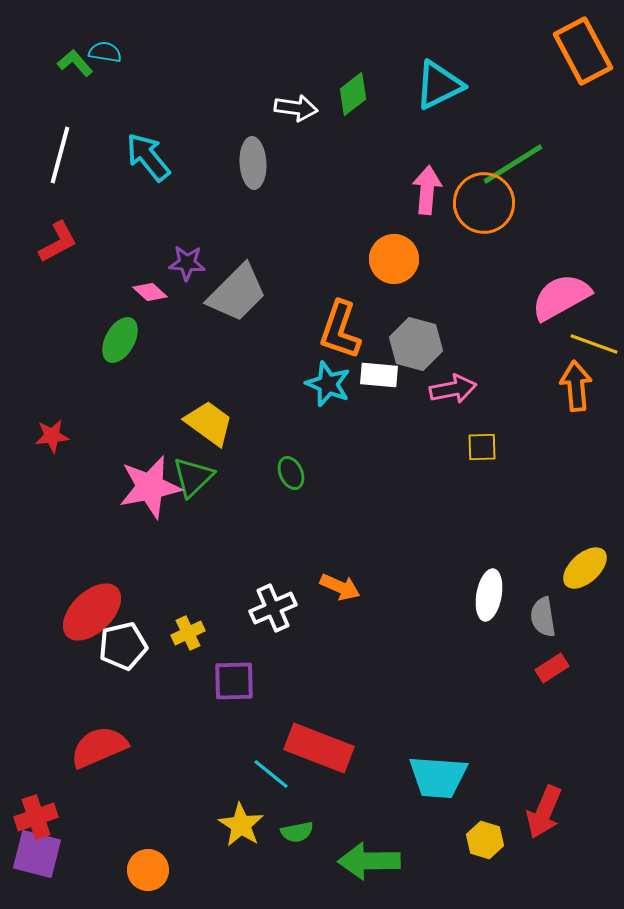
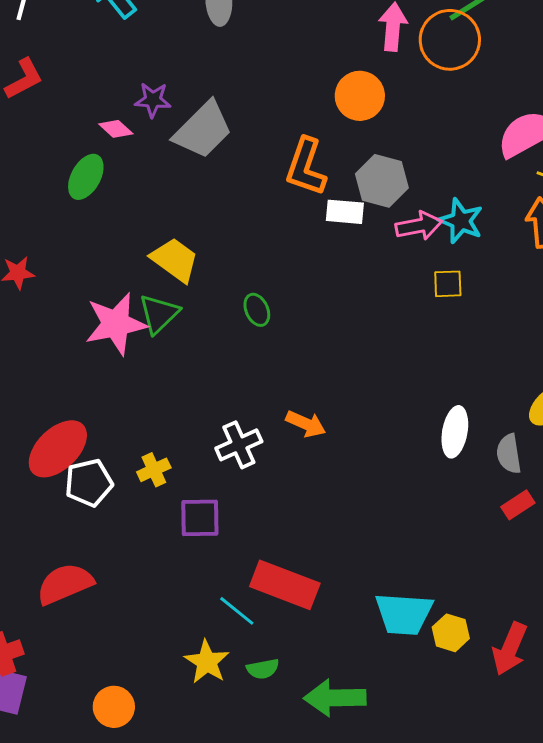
cyan star: (328, 384) -> (461, 221), moved
yellow hexagon: (485, 840) -> (451, 633), moved

